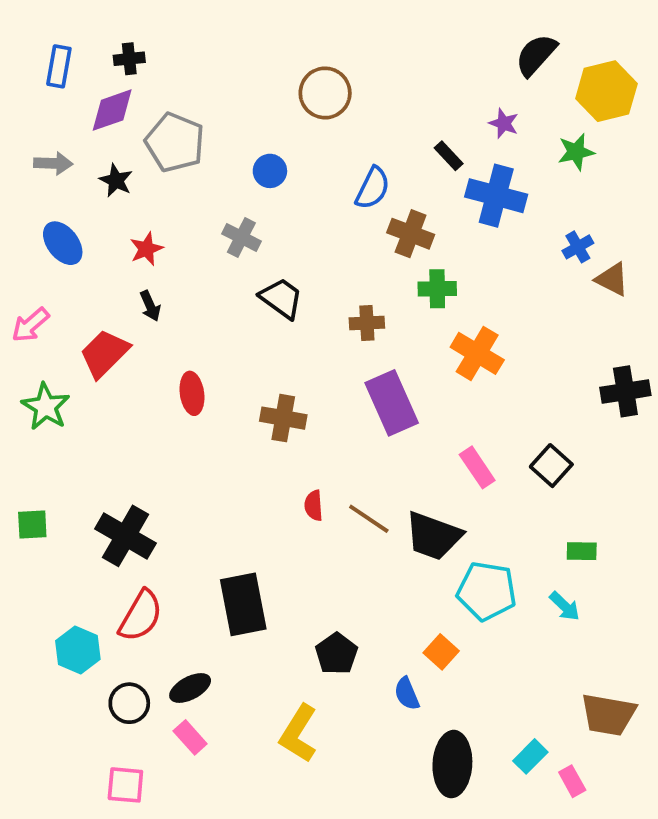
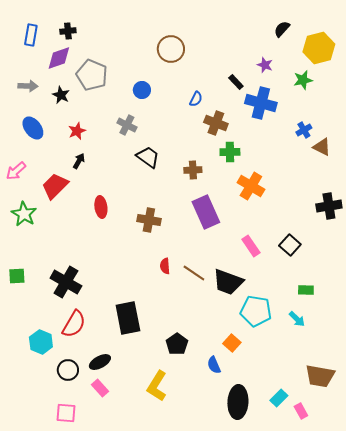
black semicircle: (536, 55) -> (282, 29), size x0.7
blue semicircle: (373, 188) -> (196, 99), size x0.7
black arrow: (150, 306) -> (79, 161), turned -126

